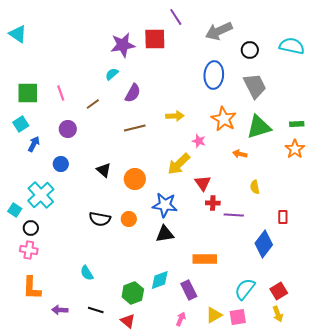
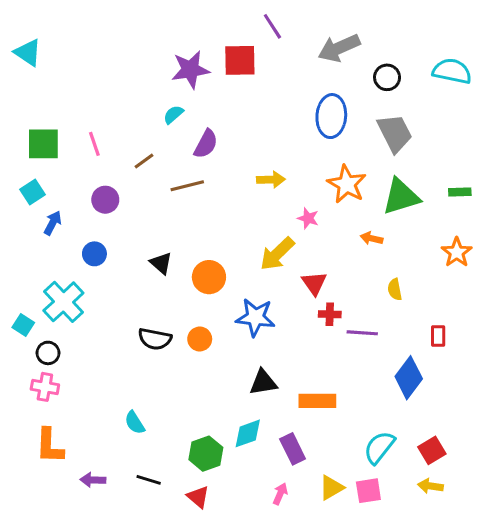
brown line: (135, 128) -> (187, 186), moved
orange star: (295, 149) -> (457, 252), moved
black triangle: (165, 234) -> (263, 382), moved
yellow arrow: (278, 314) -> (430, 486), turned 119

